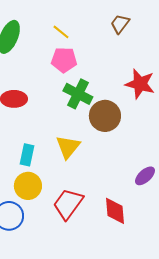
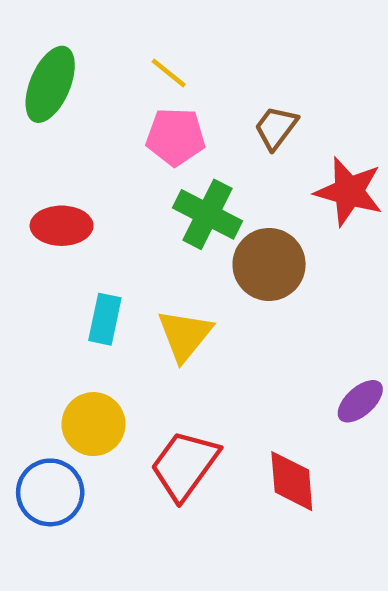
brown trapezoid: (120, 24) -> (276, 128), moved
cyan rectangle: (27, 155) -> (105, 319), moved

